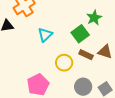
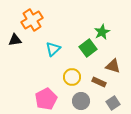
brown rectangle: (86, 55) -> (99, 82), moved
gray circle: (83, 87) -> (81, 101), moved

